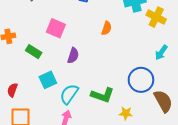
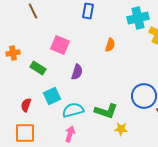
red semicircle: (12, 90) -> (26, 105), moved
cyan semicircle: (69, 94) -> (73, 110), turned 40
yellow star: (126, 113) -> (121, 129), moved

